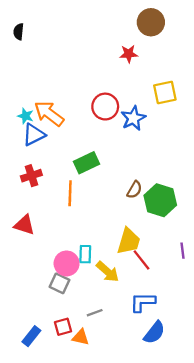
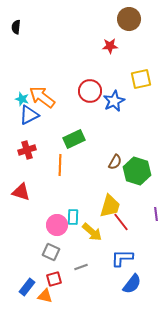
gray square: (60, 283) -> (51, 252), moved
orange triangle: (81, 337) -> (45, 296), moved

